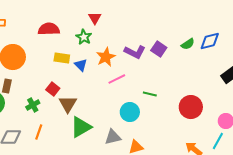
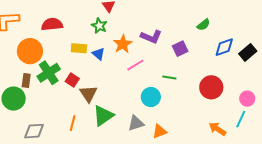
red semicircle: (49, 29) -> (52, 24), moved
blue diamond: (210, 41) -> (224, 47), moved
purple square: (159, 49) -> (180, 49), moved, turned 35
green cross: (33, 105) -> (49, 73), moved, size x1.6
orange line: (39, 132) -> (73, 123), moved

